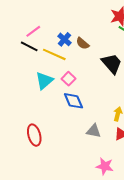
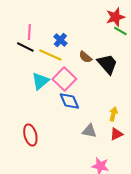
pink line: (33, 31) -> (29, 32), turned -49
brown semicircle: (83, 43) -> (85, 57), moved
pink square: (68, 79) -> (64, 79), size x1.6

